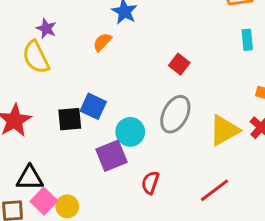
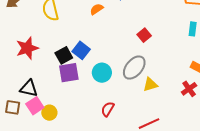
black square: (70, 119) -> (64, 55), turned -36
yellow triangle: (224, 130) -> (150, 85), moved, size x0.7
purple square: (112, 156) -> (69, 73), moved

